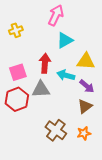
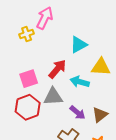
pink arrow: (56, 15) -> (45, 18), moved
red arrow: (45, 63) -> (57, 69), turned 36
purple arrow: (87, 86) -> (78, 113), moved

